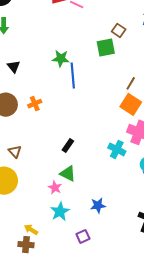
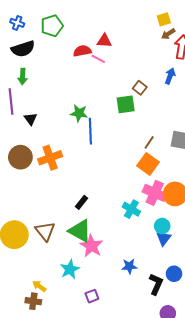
orange cross: (35, 104) -> (50, 158), size x1.6
brown triangle: (15, 152) -> (45, 231), moved, size x1.5
green triangle: (68, 173) -> (80, 231), size x1.4
pink star: (55, 188) -> (92, 246), moved, size x1.6
blue star: (98, 205) -> (129, 266), moved

